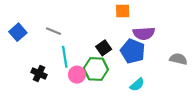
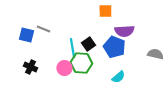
blue square: (18, 32) -> (26, 35), moved, turned -35
cyan line: (65, 57) -> (72, 48), moved

